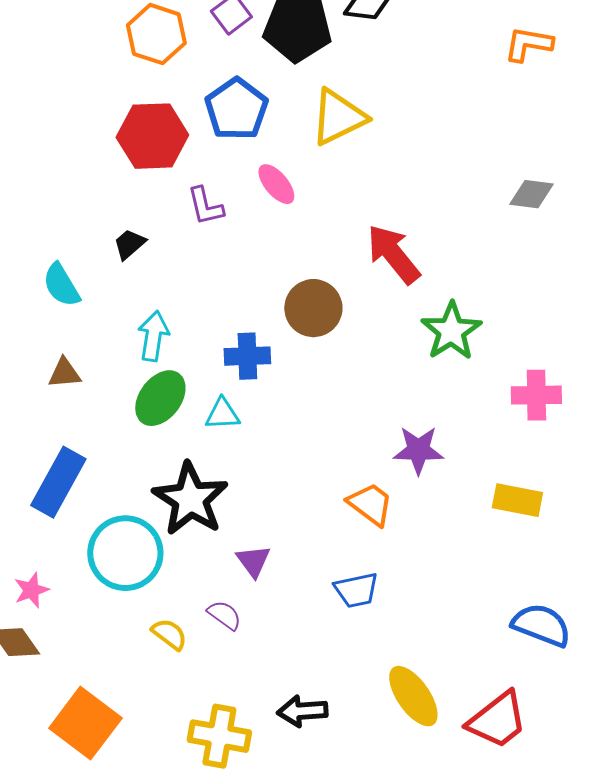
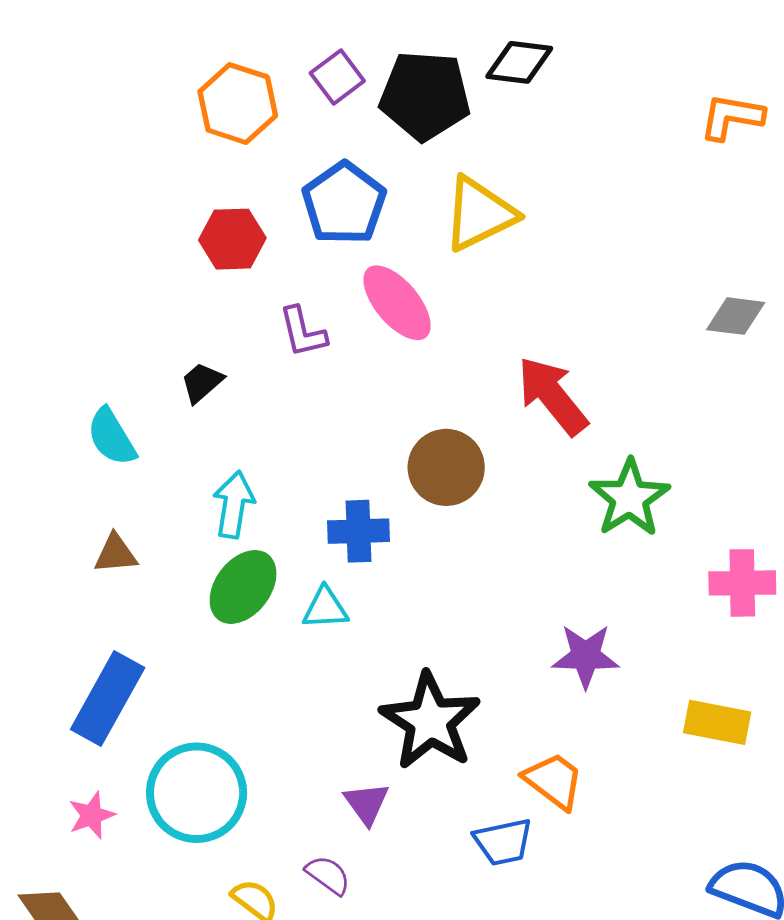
red hexagon: (152, 136) -> (232, 239), size x0.7
pink ellipse: (276, 184) -> (397, 303), size x1.4
black star: (190, 499) -> (430, 721), moved
orange trapezoid: (370, 504) -> (554, 781), moved
pink star: (31, 590) -> (92, 815), moved

